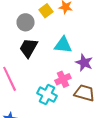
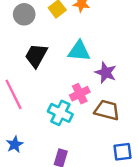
gray circle: (26, 22) -> (24, 14), moved

